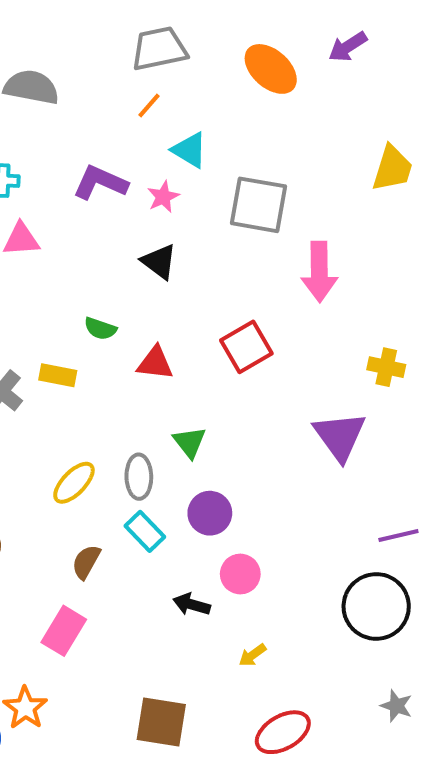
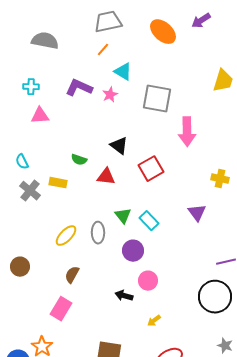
black triangle: (159, 262) -> (119, 146), moved
purple triangle: (340, 436) -> (197, 213), size x0.7
cyan rectangle: (145, 531) -> (149, 221), moved

